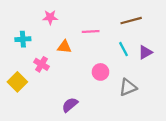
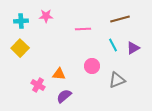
cyan cross: (23, 39) -> (21, 21), moved
orange triangle: (64, 47) -> (59, 74), moved
pink cross: (41, 64) -> (38, 85), moved
yellow square: (17, 82) -> (20, 48), moved

